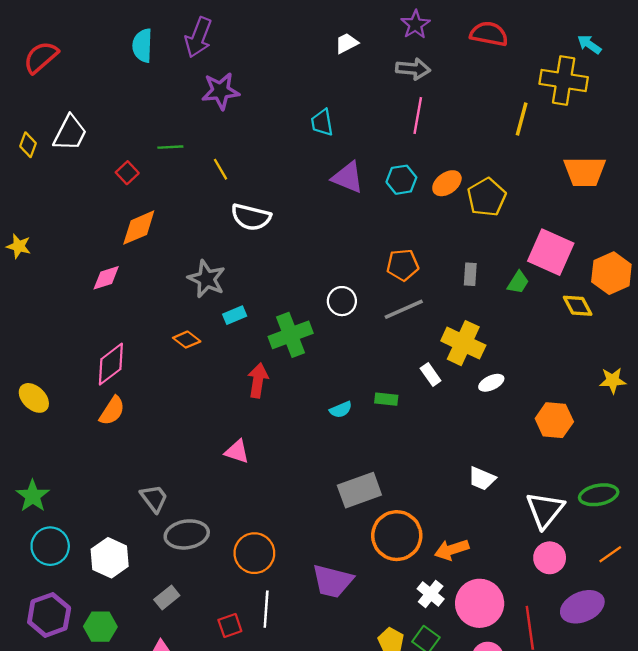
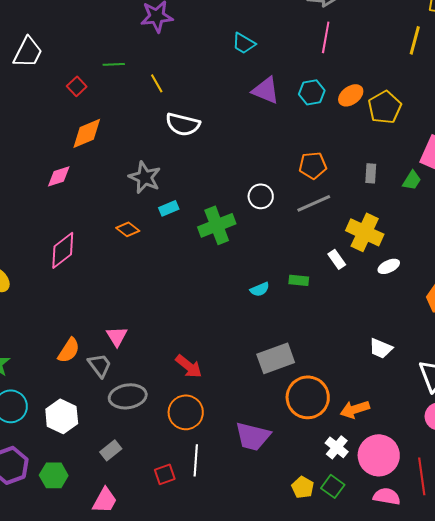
cyan trapezoid: (322, 123) -> (244, 43), turned -50
red arrow: (258, 380) -> (189, 366), moved, turned 120
orange semicircle: (112, 411) -> (69, 350), moved
pink triangle: (237, 452) -> (117, 336), moved, turned 40

